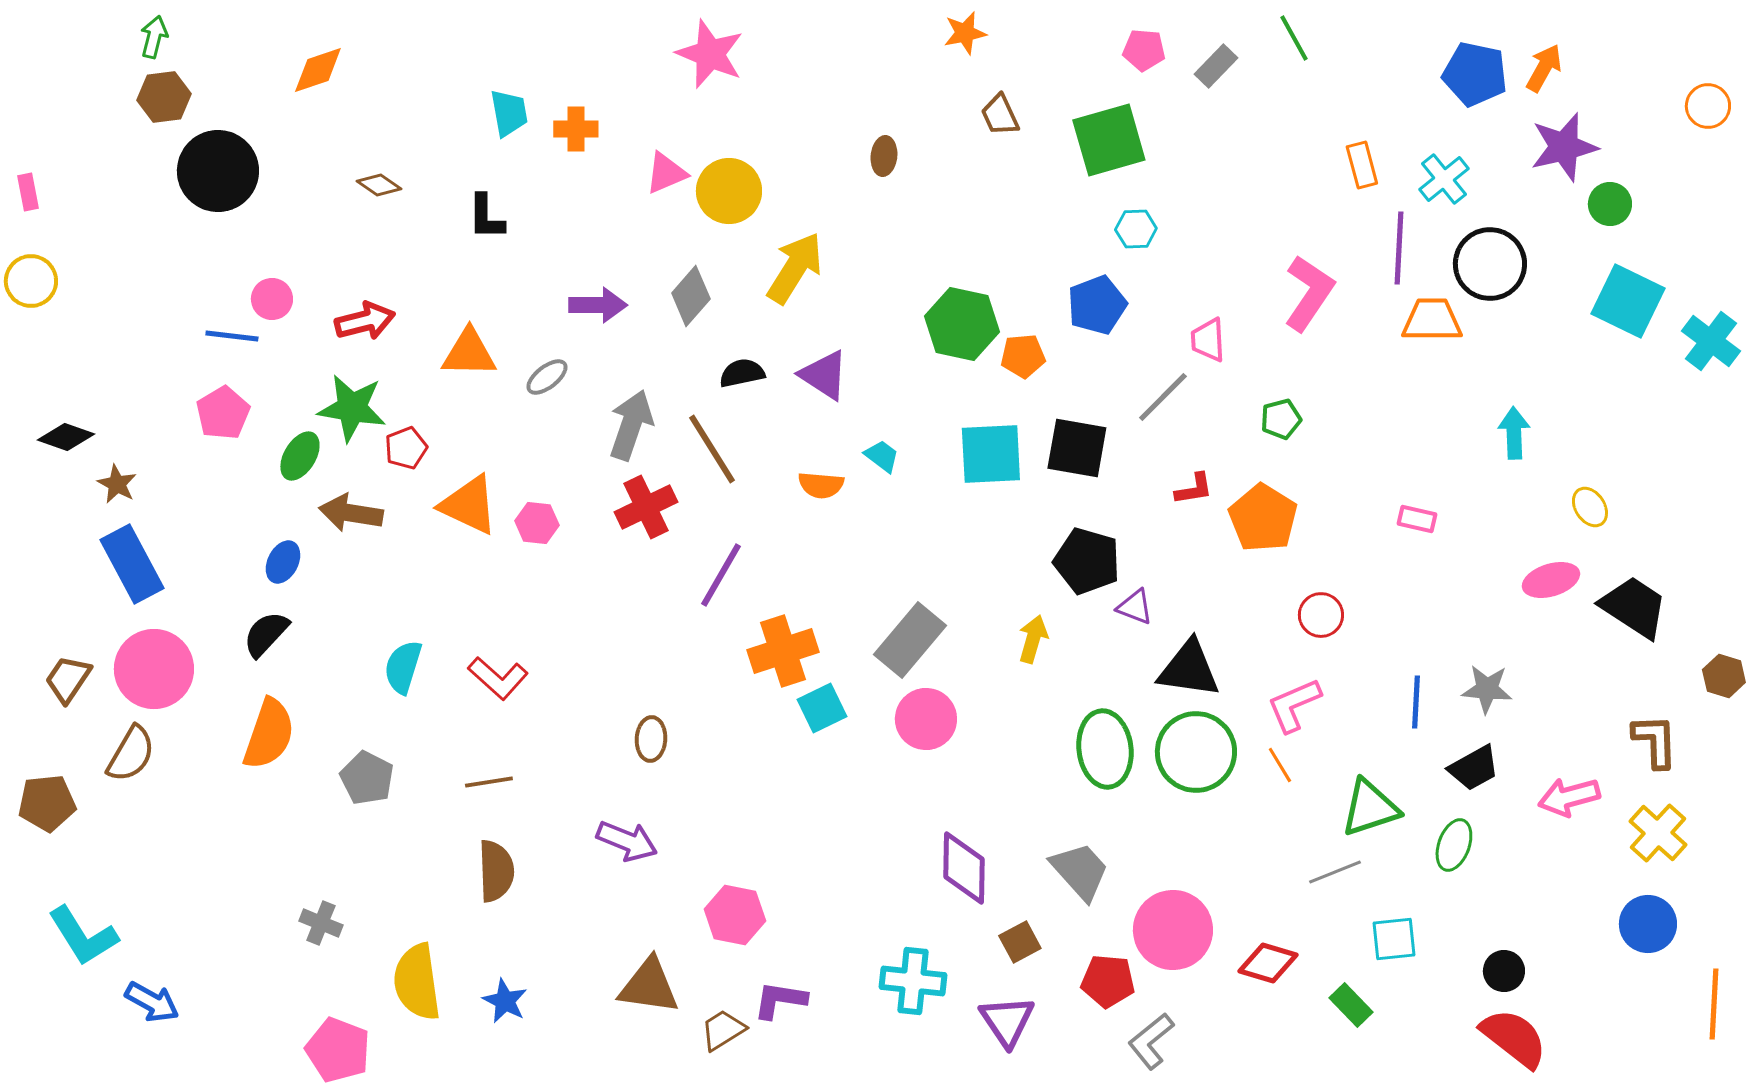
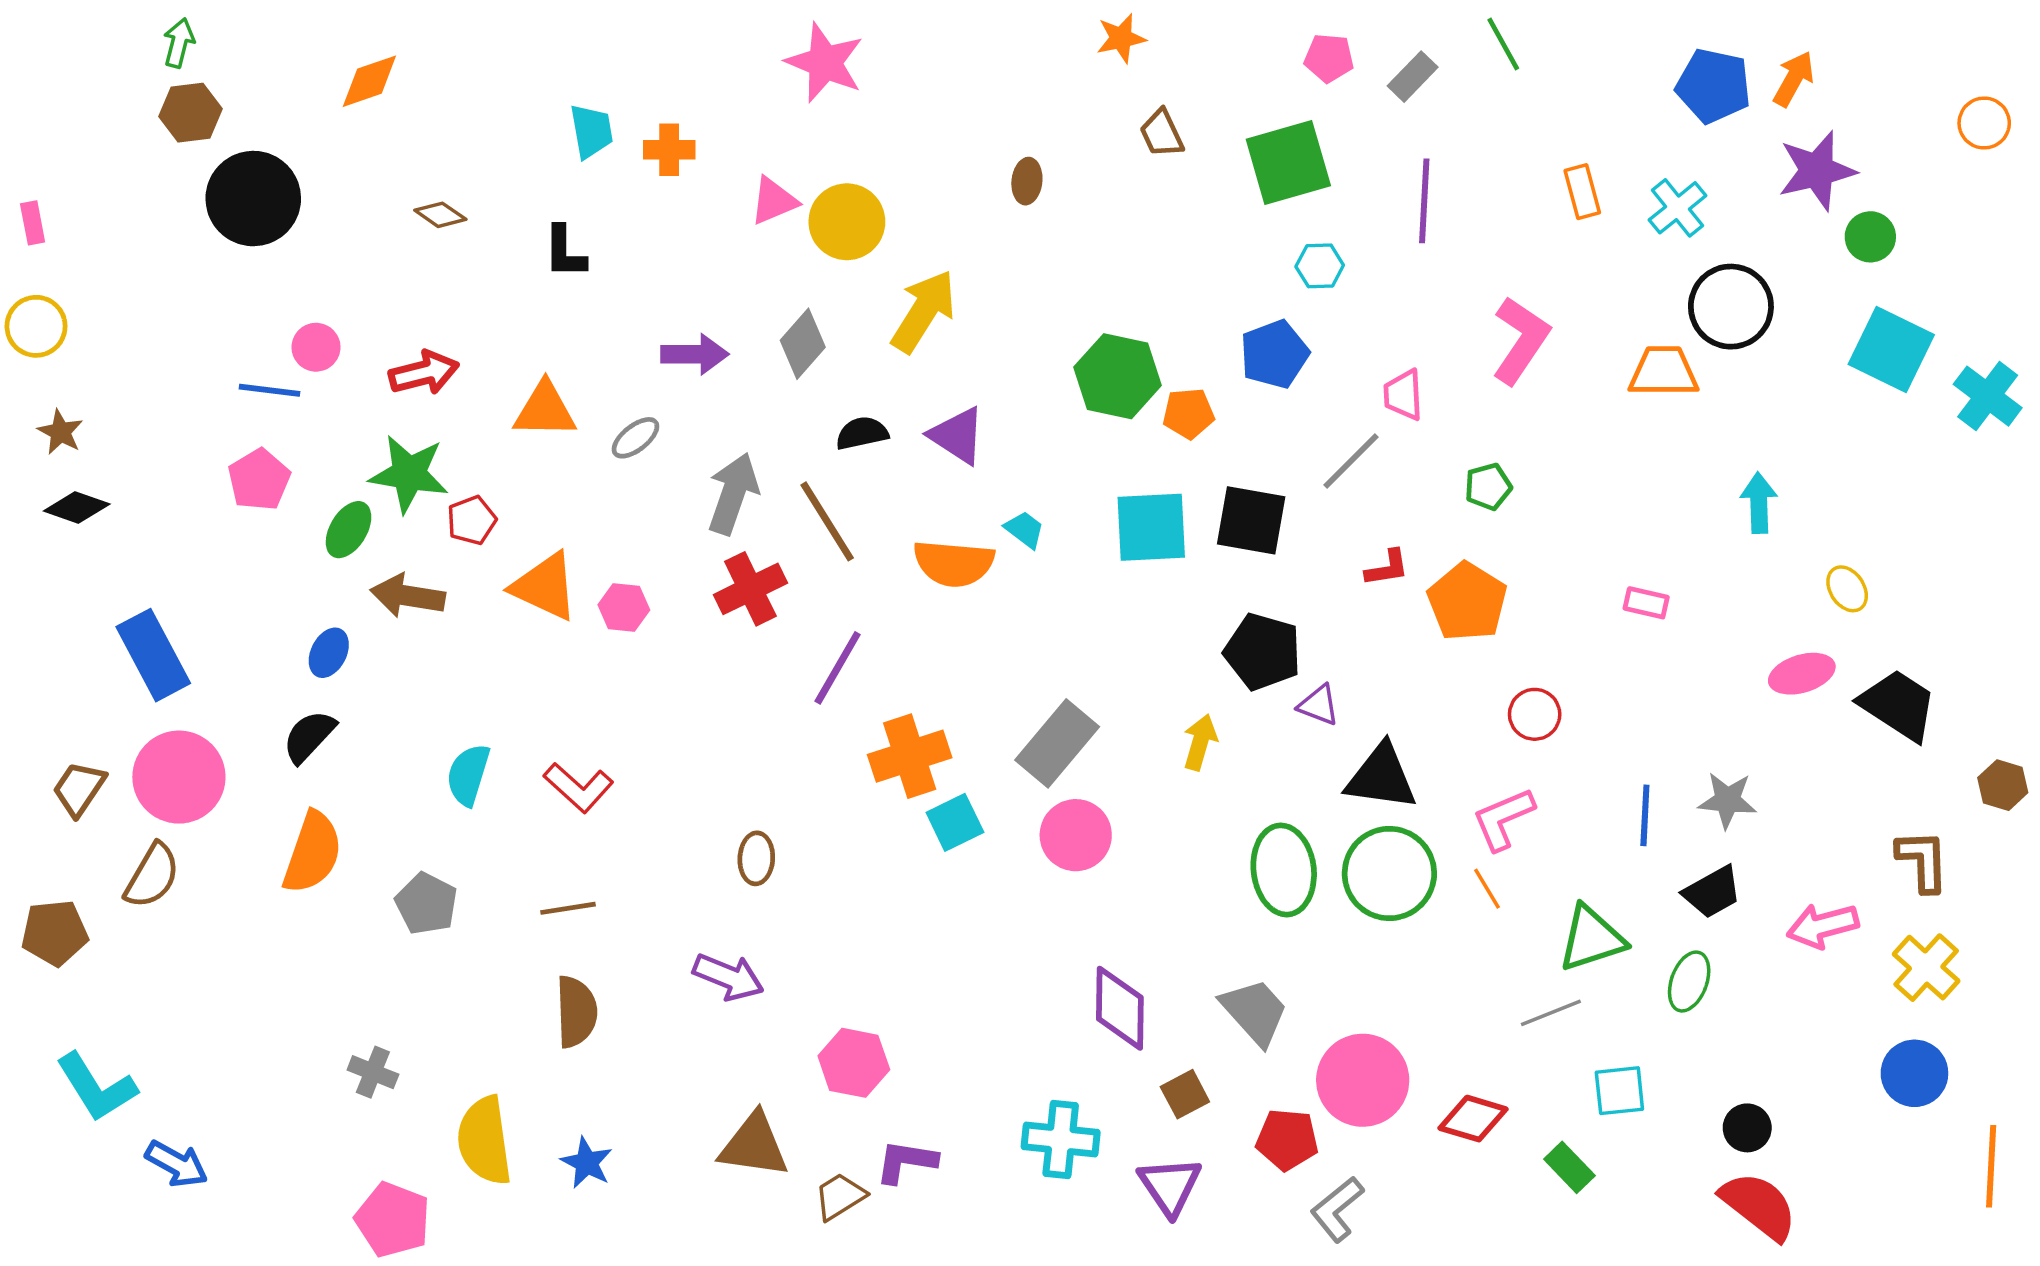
purple line: (1399, 248) -> (1424, 201), moved
brown star: (117, 484) -> (60, 432), moved
orange semicircle: (821, 485) -> (954, 563), size x1.5

